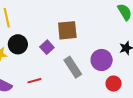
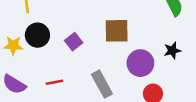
brown square: (67, 30) -> (117, 31), moved
gray rectangle: (73, 67) -> (102, 84), moved

